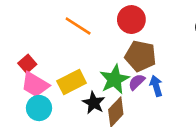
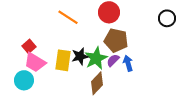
yellow rectangle: (72, 82) -> (63, 60), turned -55
black star: (94, 103) -> (80, 56), moved, turned 30
cyan circle: (39, 108) -> (24, 80), moved

